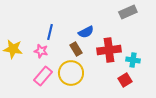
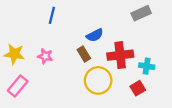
blue line: (50, 32) -> (52, 15), moved
yellow circle: (71, 73) -> (98, 80), moved
pink rectangle: (43, 76) -> (18, 86), moved

